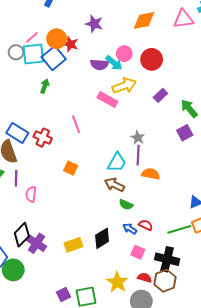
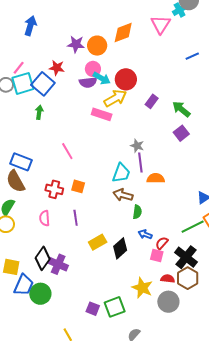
pink triangle: (183, 19) -> (161, 24), turned -40
orange circle: (57, 39) -> (97, 46), moved
pink circle: (124, 54) -> (93, 69), moved
red circle: (152, 59) -> (126, 79), moved
pink line: (76, 124) -> (67, 151), moved
red cross: (43, 138) -> (54, 189), moved
purple line: (16, 178) -> (76, 218), moved
green semicircle: (126, 205) -> (137, 212), turned -96
red semicircle: (146, 225) -> (162, 243), moved, turned -64
yellow rectangle: (74, 245) -> (98, 242), moved
black cross: (167, 259) -> (186, 257), turned 35
purple square: (63, 294) -> (93, 309), turned -32

